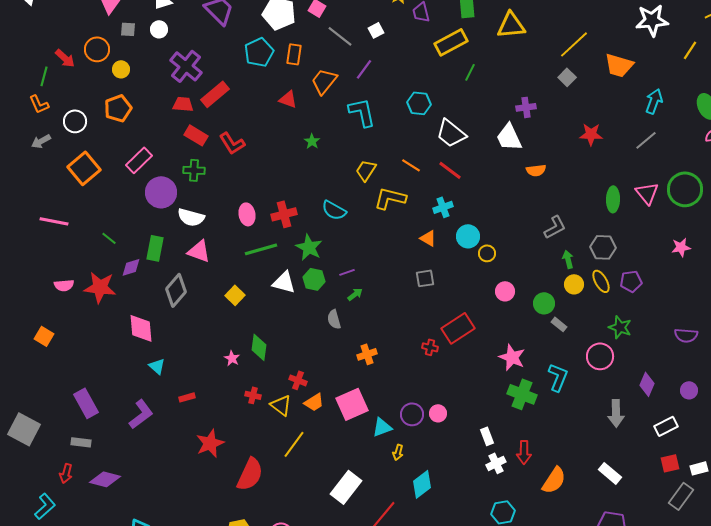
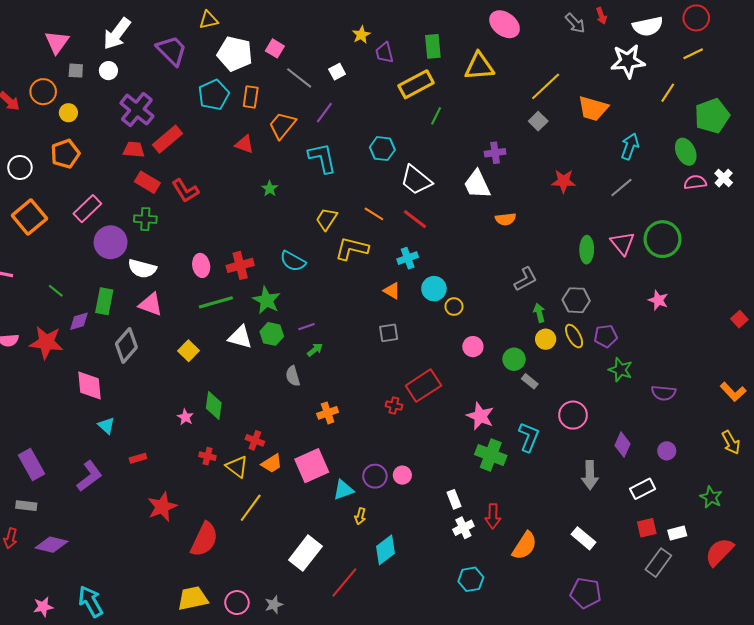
pink star: (681, 247) -> (658, 300), turned 30
green star: (620, 327) -> (620, 370), moved

